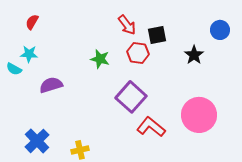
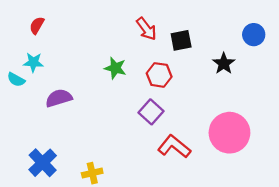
red hexagon: (138, 53) -> (159, 75), moved
purple square: (131, 97) -> (151, 112), size x0.7

